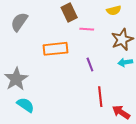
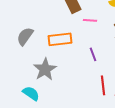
gray semicircle: (19, 22) -> (25, 36), moved
gray star: (16, 79) -> (45, 69), moved

